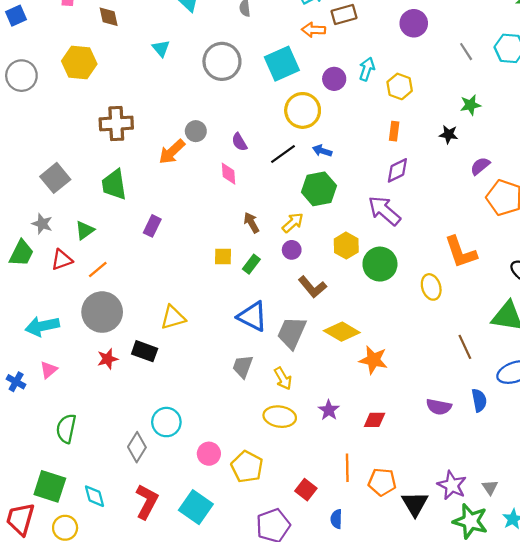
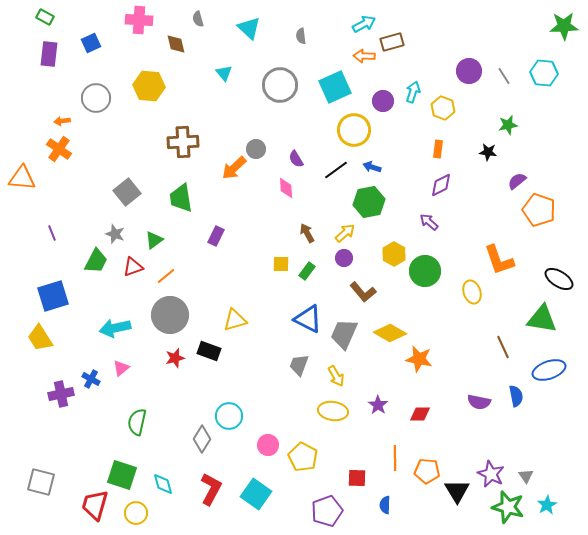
purple circle: (414, 23) -> (469, 71), moved
purple arrow: (384, 211) -> (429, 222), size x0.6
red square: (306, 490) -> (357, 478), turned -36

